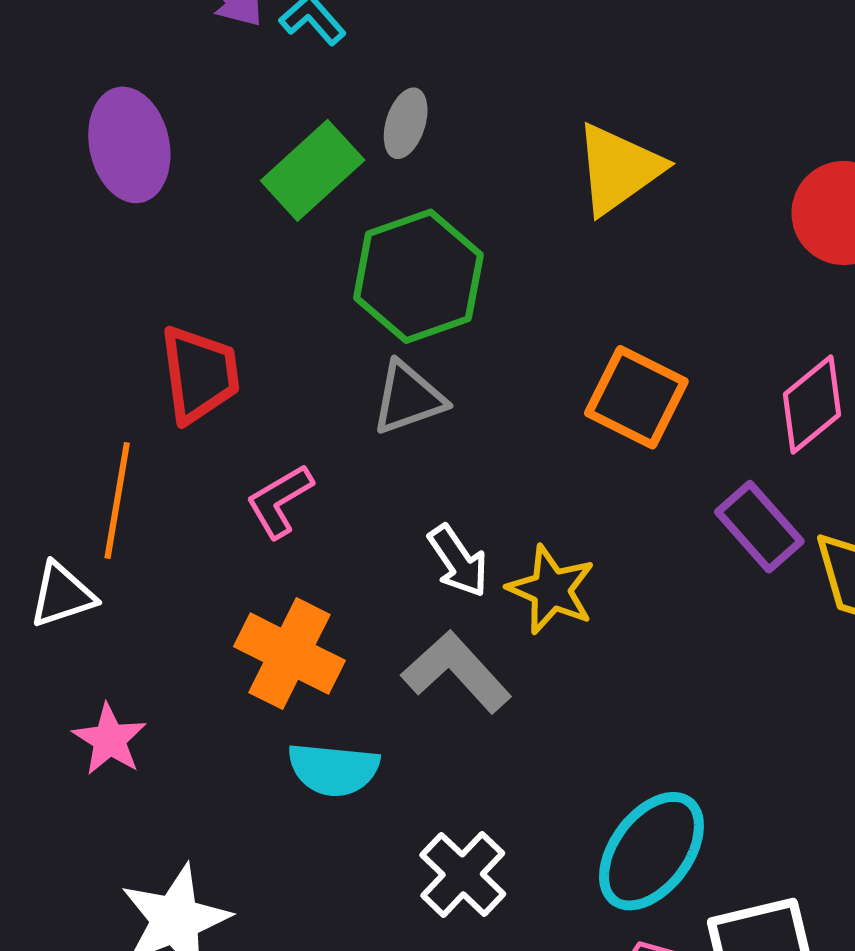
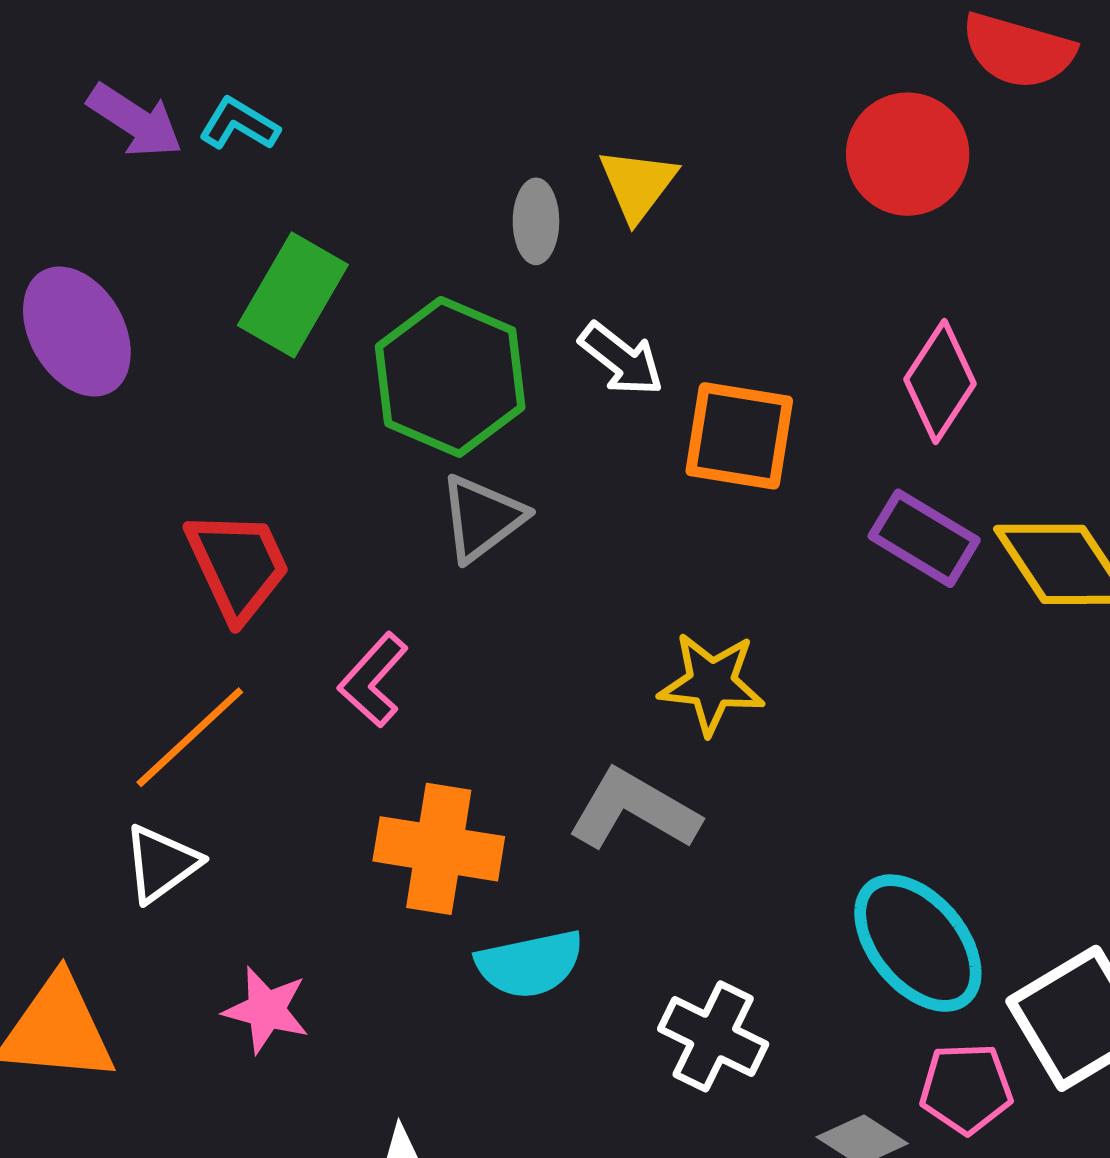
gray ellipse: (406, 123) -> (536, 221), moved
yellow triangle: (618, 169) -> (638, 184), size x0.7
orange line: (117, 500) -> (190, 737), turned 55
white arrow: (458, 561) -> (621, 359), moved
cyan ellipse: (651, 851) -> (918, 943), turned -59

